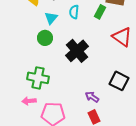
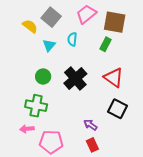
green rectangle: (100, 12) -> (105, 44), moved
red triangle: (122, 37) -> (114, 78), moved
green circle: (45, 38) -> (43, 76), moved

